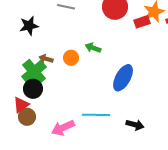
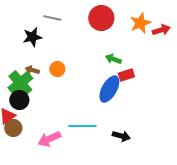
red rectangle: (142, 22) -> (126, 75), moved
black star: (29, 26) -> (32, 37), moved
green arrow: (93, 48) -> (113, 59), moved

